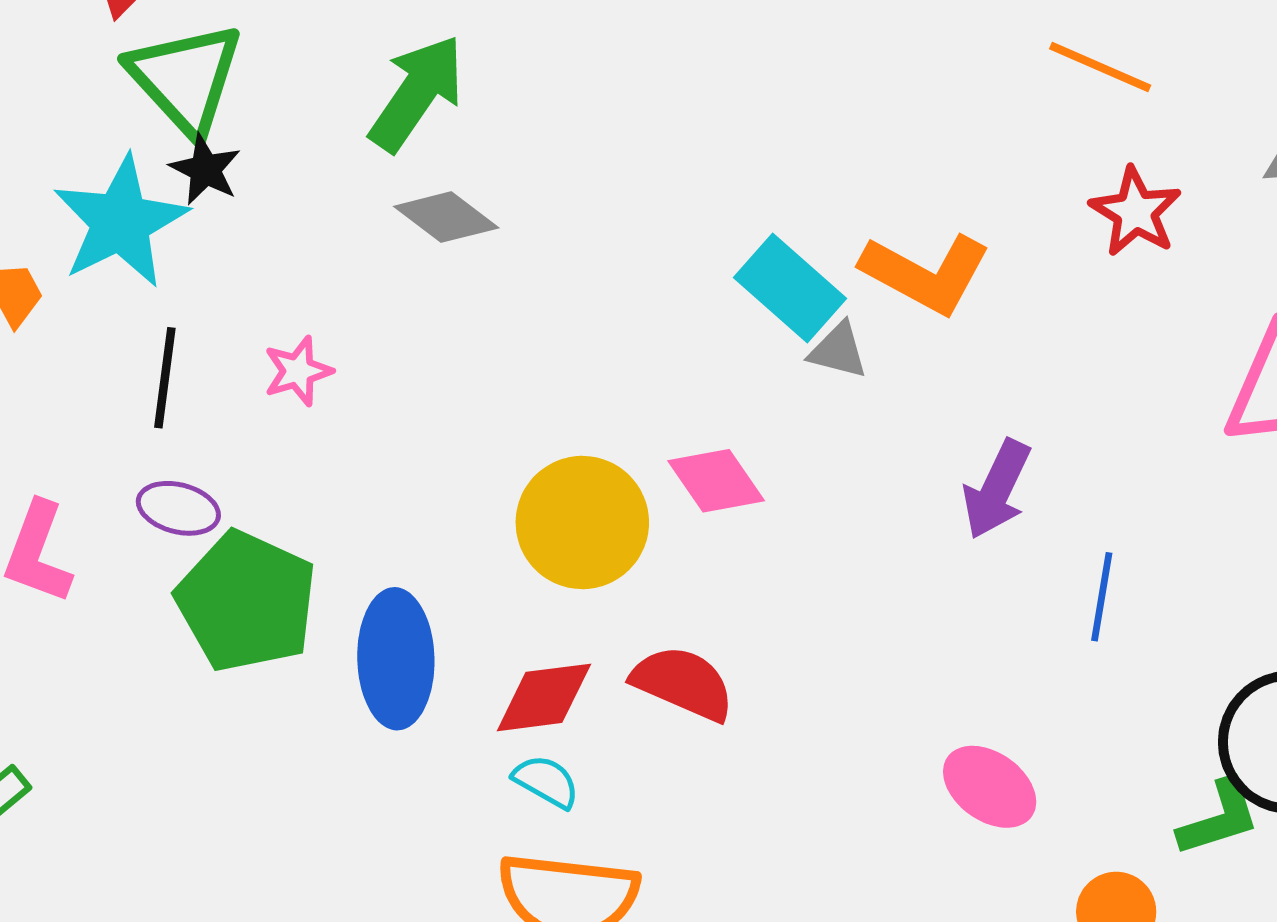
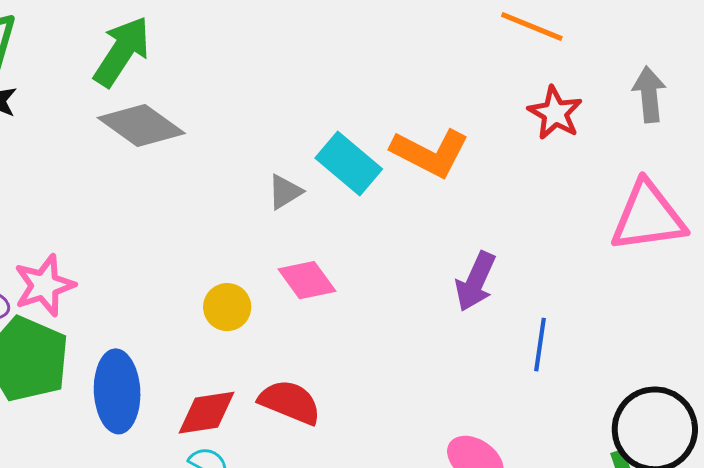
gray diamond: (446, 217) -> (141, 126), size x1.4
gray triangle: (838, 351) -> (285, 192), moved, turned -45
pink star: (298, 371) -> (44, 285), moved, size x1.5
yellow circle: (582, 522) -> (227, 307), size x0.6

